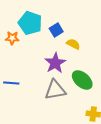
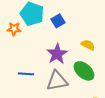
yellow semicircle: (73, 44) -> (88, 45), moved
blue line: (11, 83) -> (26, 74), moved

